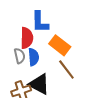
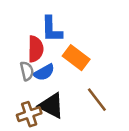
blue semicircle: (34, 57) -> (44, 72), turned 66
brown line: (66, 69) -> (97, 100), moved

